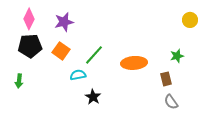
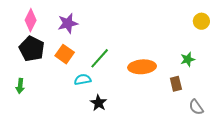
black pentagon: (30, 46) -> (32, 49), turned 30
gray semicircle: (171, 102) -> (196, 107), moved

